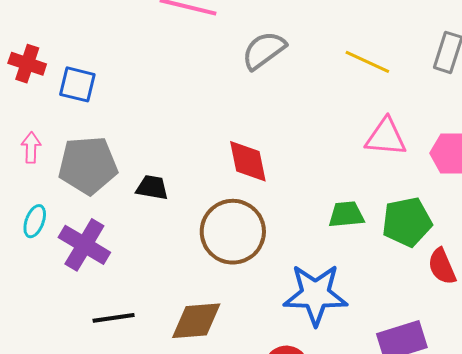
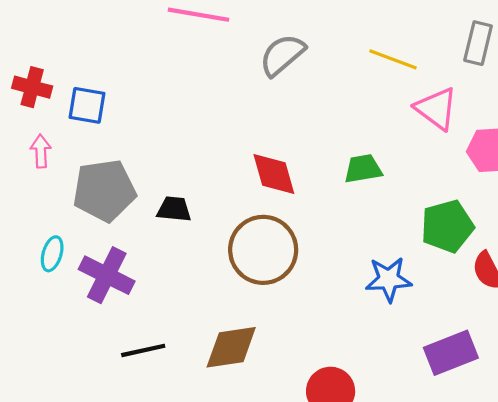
pink triangle: (386, 137) -> (436, 109), moved, turned 36
pink arrow: (31, 148) -> (41, 151), moved
green trapezoid: (346, 215) -> (363, 169), moved
blue star: (315, 295) -> (389, 279), moved, size x0.7

